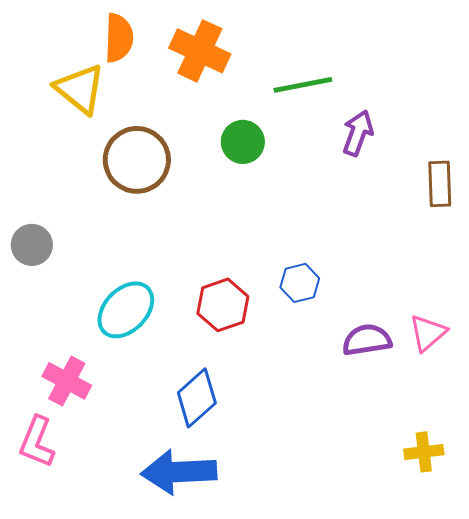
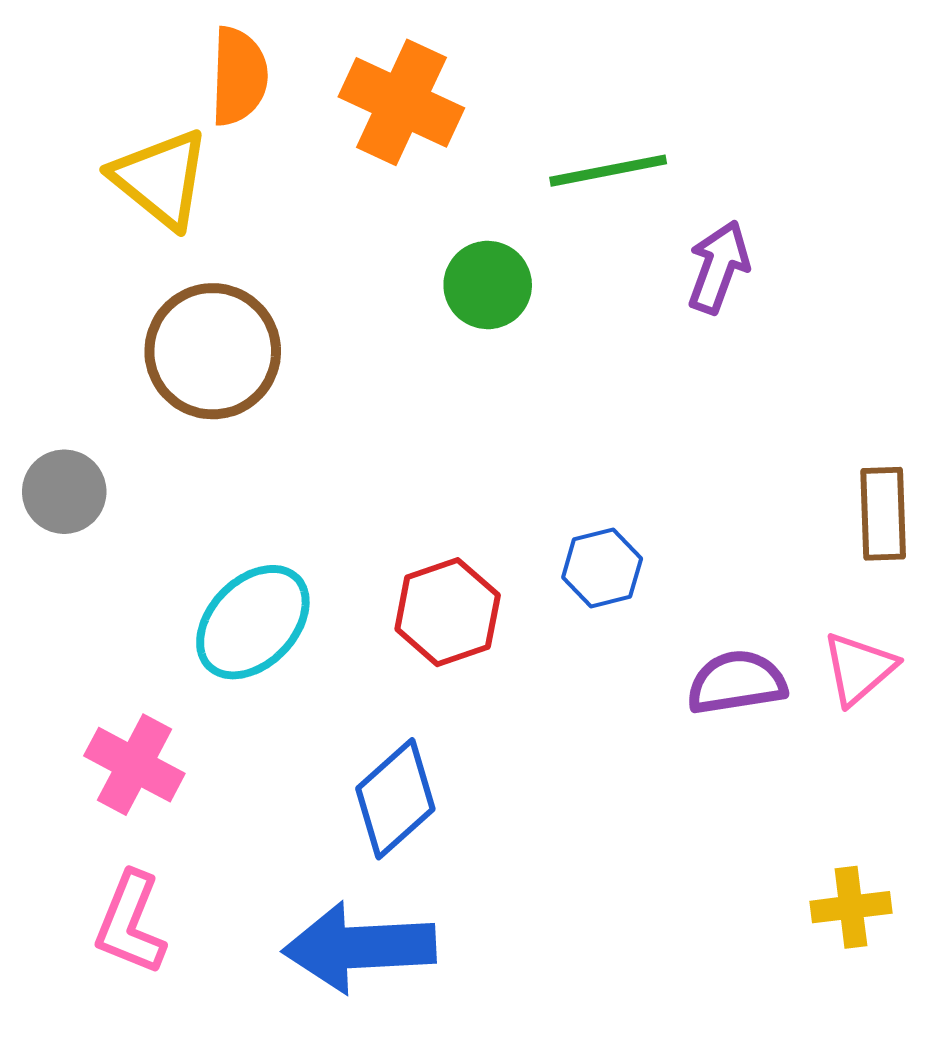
brown circle: (137, 160) -> (213, 351), moved
brown rectangle: (440, 184) -> (883, 514), moved
pink L-shape: (37, 442) -> (130, 923), moved

